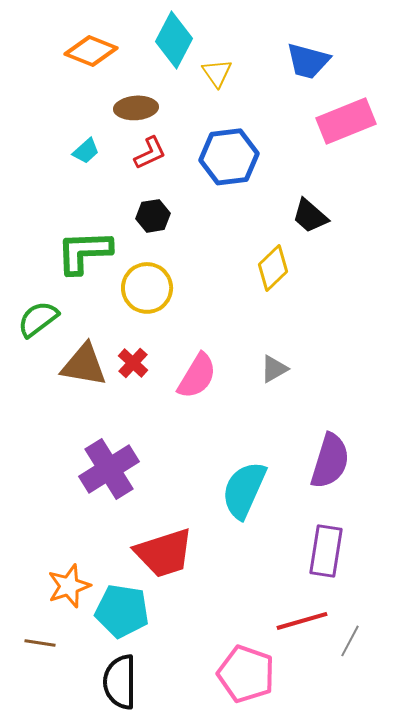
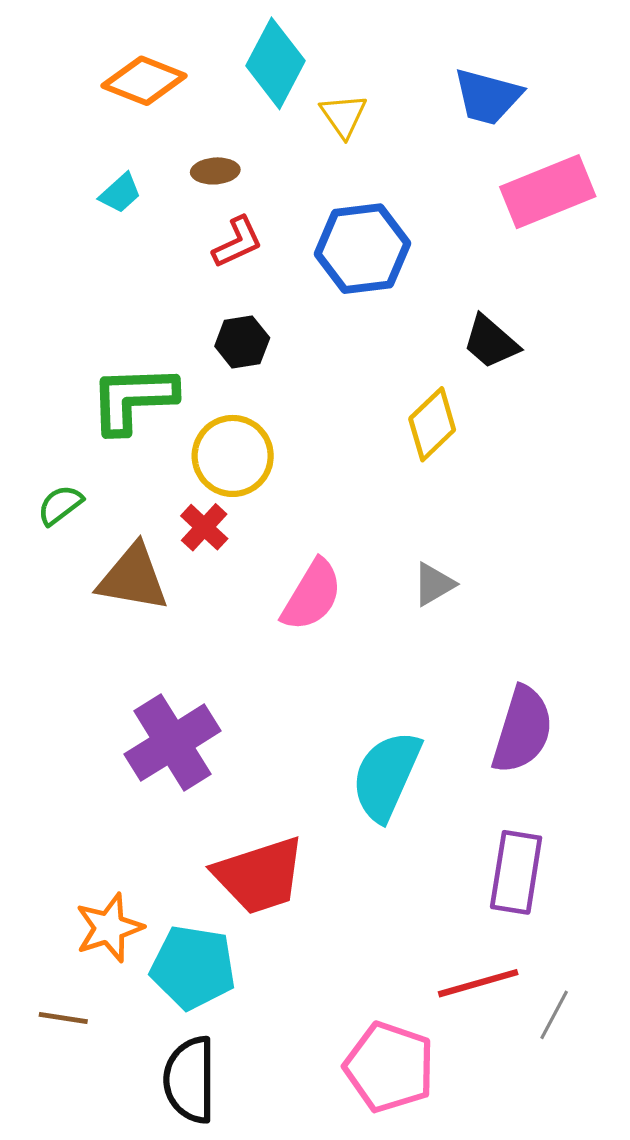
brown ellipse: (136, 108) -> (215, 171), size x0.7
cyan trapezoid: (86, 151) -> (120, 193), moved
green semicircle: (38, 319) -> (60, 505), size x0.7
red cross: (133, 363) -> (204, 527), moved

